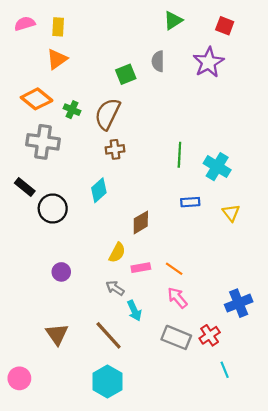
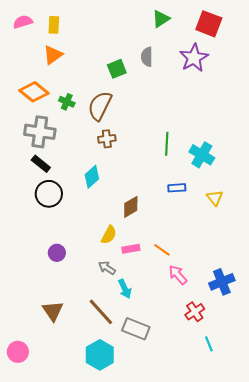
red square: (225, 26) -> (209, 24), size x1.5
black rectangle: (25, 187) -> (41, 164), moved
pink arrow: (177, 298) -> (178, 275), moved
gray rectangle: (176, 337) -> (136, 329), moved

